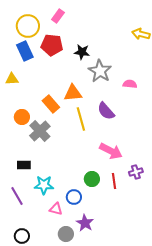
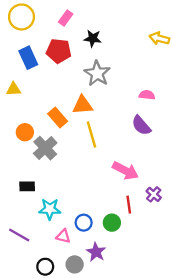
yellow circle: (28, 26) -> (21, 17), moved
black star: (82, 52) -> (93, 38), moved
gray star: (100, 71) -> (97, 73), moved
purple semicircle: (106, 111) -> (141, 125), moved
purple cross: (136, 172) -> (154, 194), turned -32
green circle: (92, 179) -> (112, 223), moved
purple line: (17, 196) -> (19, 235), moved, turned -30
black circle: (22, 236) -> (45, 267), moved

